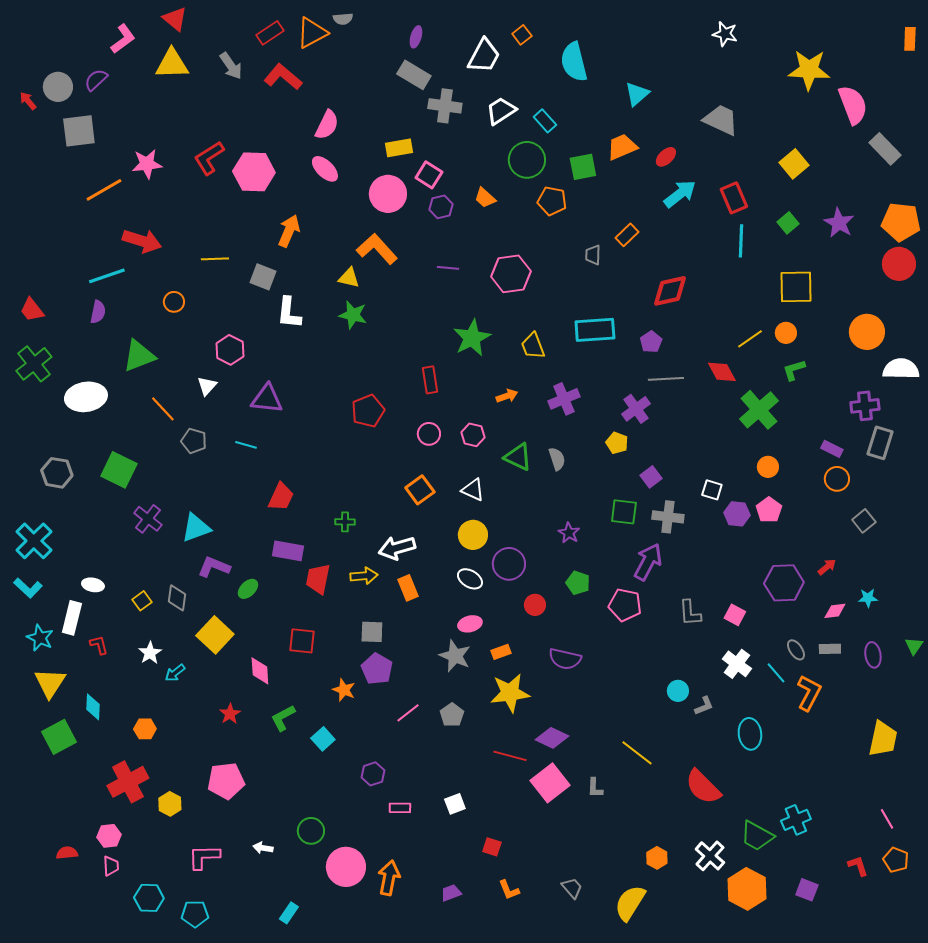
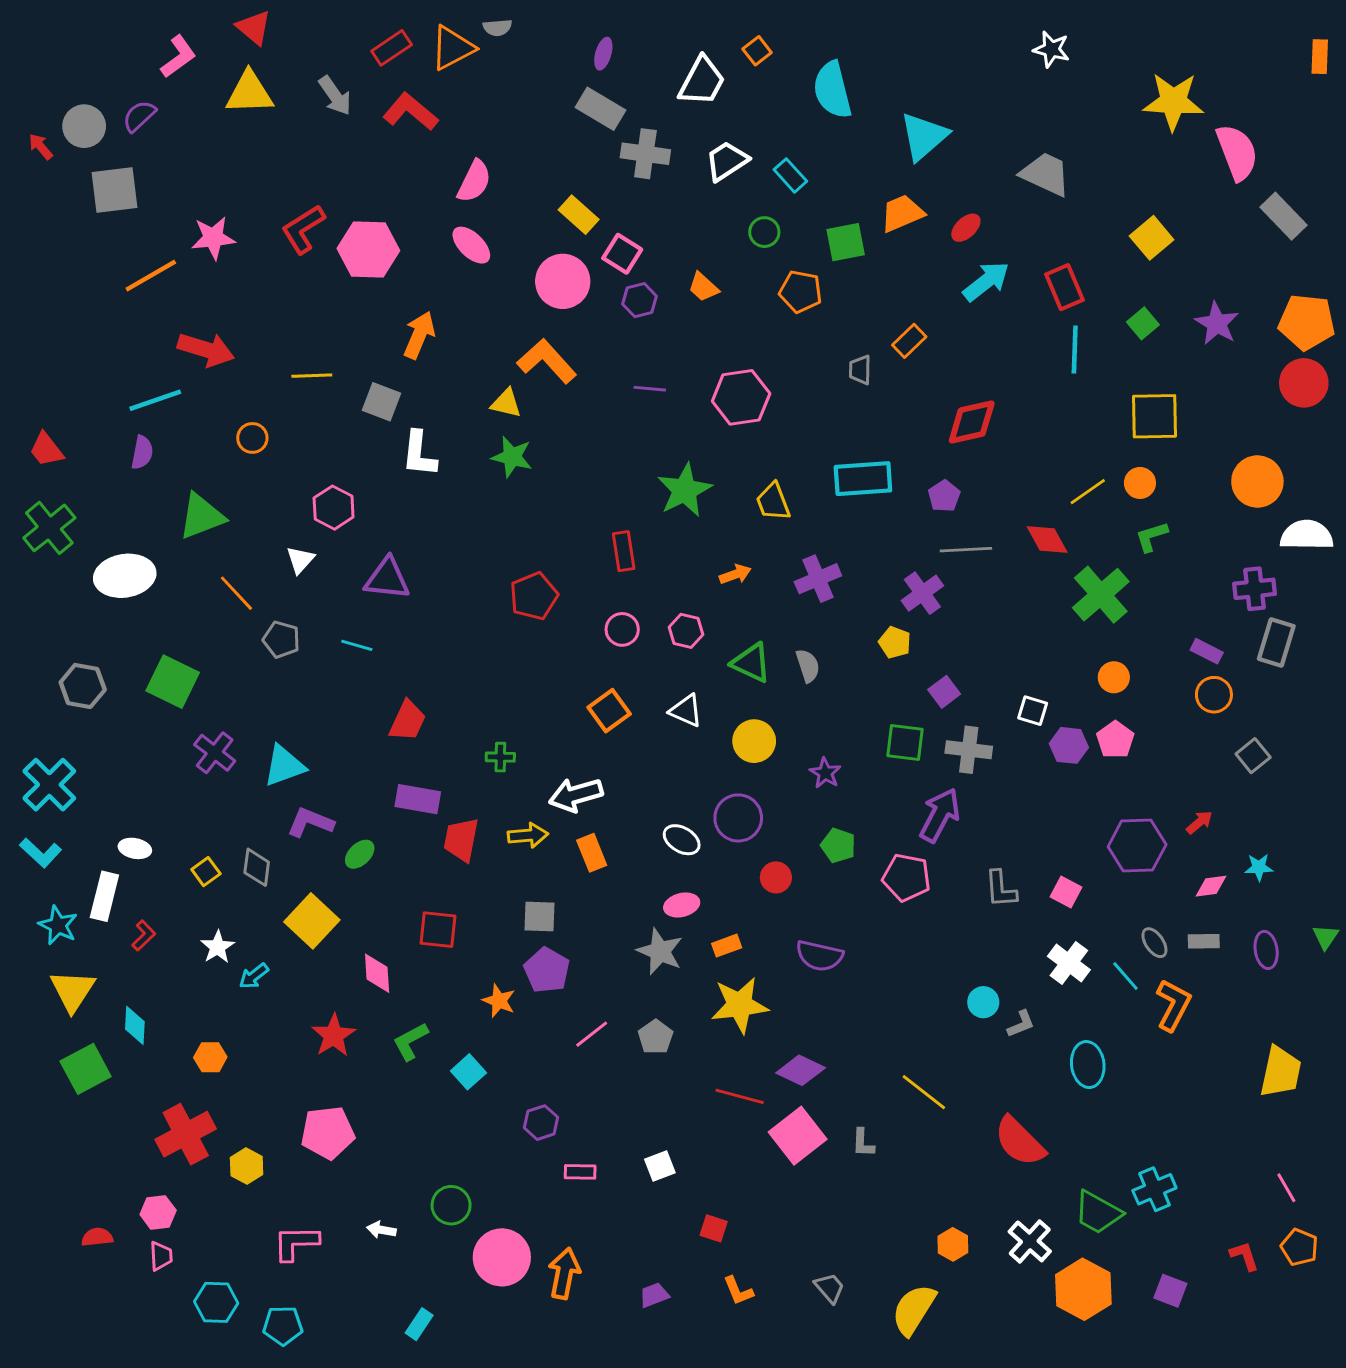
cyan triangle: (637, 94) -> (924, 136), size x1.4
yellow rectangle: (399, 148) -> (579, 215), turned 52
green circle: (527, 160) -> (764, 232), size x0.6
yellow circle: (473, 535) -> (754, 741), moved
red L-shape: (99, 645) -> (144, 935), turned 60
red star: (230, 714) -> (334, 1036), size x1.4

